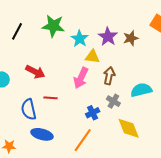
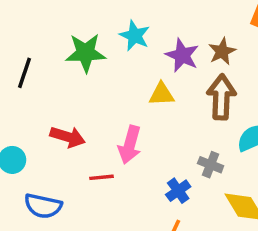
cyan star: (80, 39) -> (135, 36), moved
brown arrow: (109, 76) -> (221, 97), moved, size x1.4
pink arrow: (81, 78) -> (130, 145), moved
blue semicircle: (29, 109) -> (43, 206), moved, turned -55

